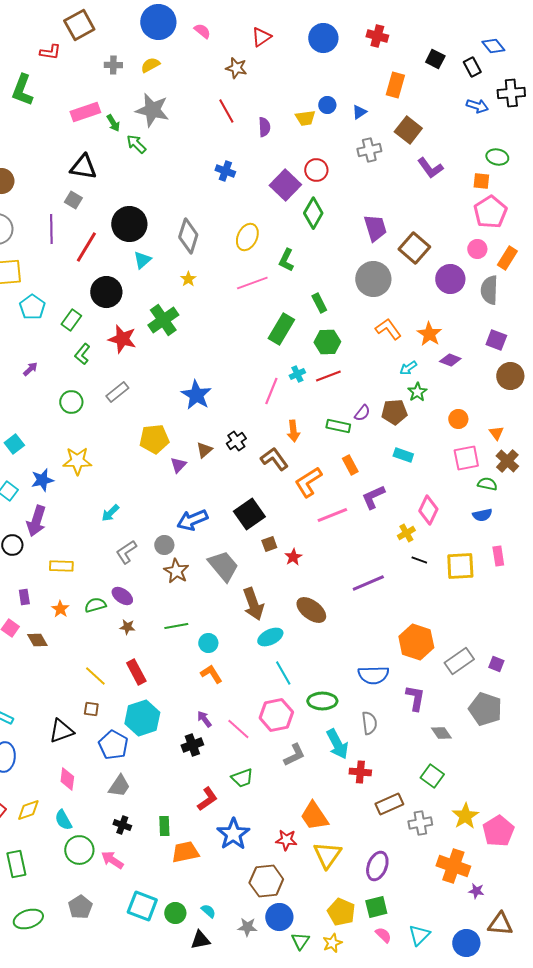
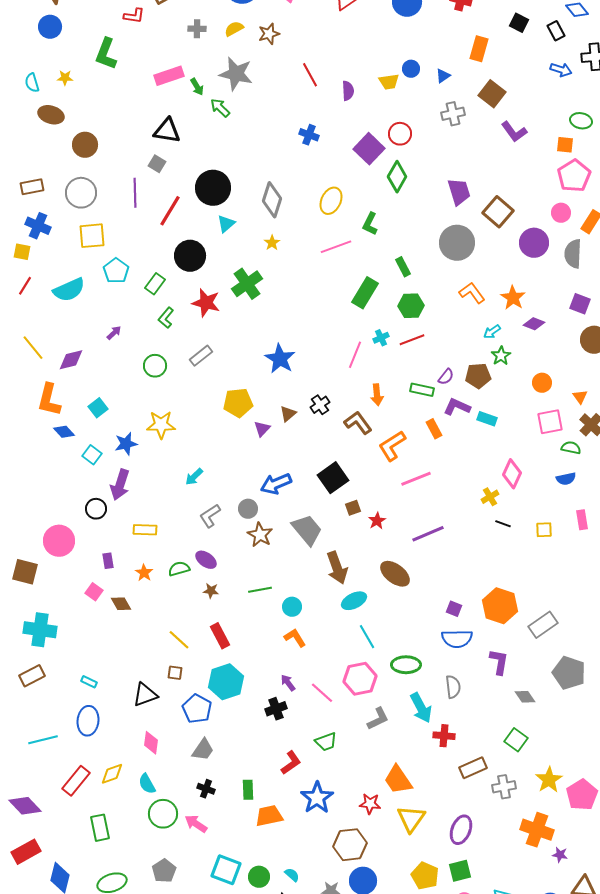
brown star: (236, 68) -> (269, 34), moved, turned -30
purple L-shape: (373, 497) -> (457, 407), moved, turned 48
yellow square: (460, 566) -> (544, 530), size x0.6
purple line: (368, 583) -> (428, 534), moved
purple square: (496, 664) -> (454, 609), moved

